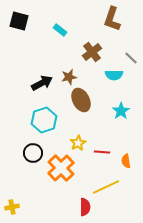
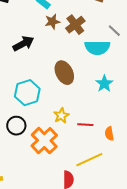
cyan semicircle: (114, 75) -> (97, 48), size x1.4
brown star: (69, 77) -> (52, 22), moved
black arrow: (42, 83) -> (23, 44), moved

